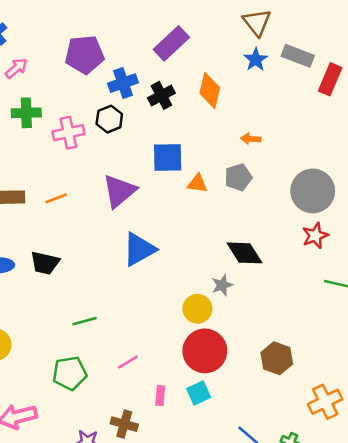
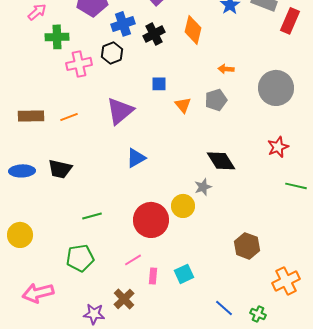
green cross: (26, 113) -> (57, 37), moved
blue square: (168, 157) -> (159, 84), size x0.6
orange triangle: (197, 184) -> (183, 105), turned 42
gray circle: (313, 191) -> (276, 88), moved
blue triangle: (139, 249) -> (136, 158), size x0.7
red circle: (205, 351) -> (151, 220), moved
pink line: (128, 362) -> (133, 260), moved
brown cross: (124, 424) -> (124, 299), turned 30

